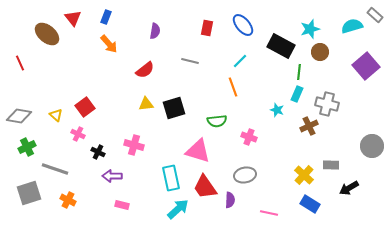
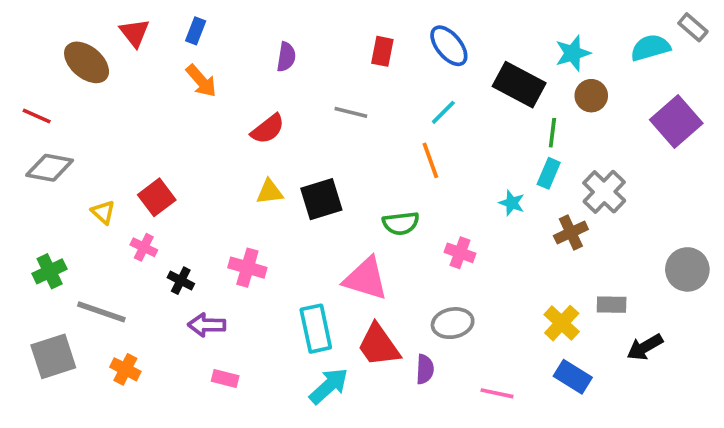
red line: (20, 63) -> (37, 116), turned -42
gray cross: (327, 104) -> (604, 192), turned 30
gray diamond: (19, 116) -> (50, 168), moved

